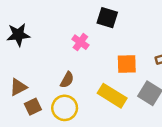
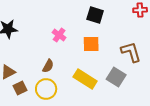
black square: (107, 18) -> (95, 15), moved
orange square: (127, 64) -> (91, 44), moved

